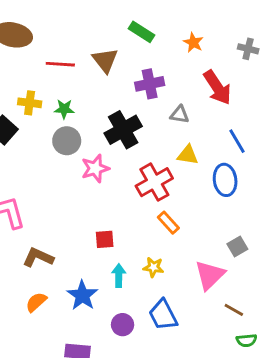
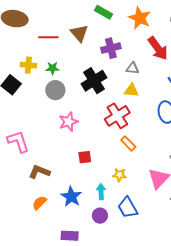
orange star: (193, 42) -> (140, 18), size x1.6
yellow triangle: (188, 155) -> (131, 90), moved
pink star: (95, 168) -> (68, 122), moved
cyan arrow: (119, 276) -> (101, 192), moved

